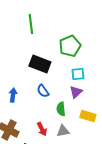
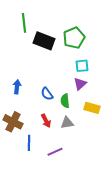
green line: (31, 24) -> (24, 23), moved
black rectangle: (40, 64) -> (44, 41), moved
blue semicircle: (43, 91) -> (47, 94), moved

